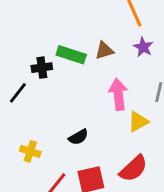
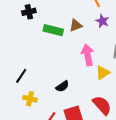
black cross: (42, 68) -> (29, 12), moved
black line: (18, 93) -> (21, 76), moved
red semicircle: (133, 169) -> (102, 105), turned -85

